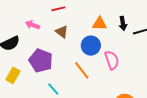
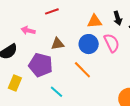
brown triangle: (62, 32) -> (58, 44), moved, turned -40
pink semicircle: (112, 60) -> (112, 43), moved

